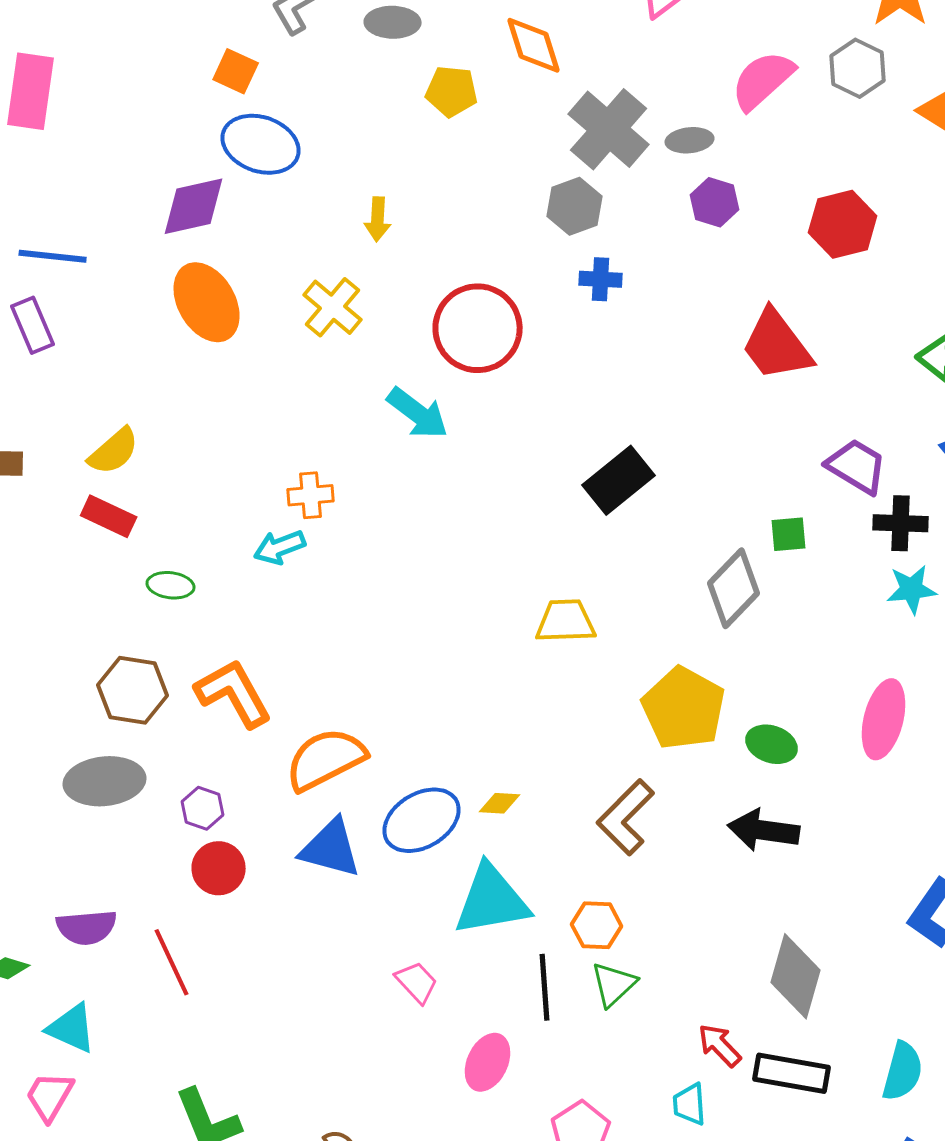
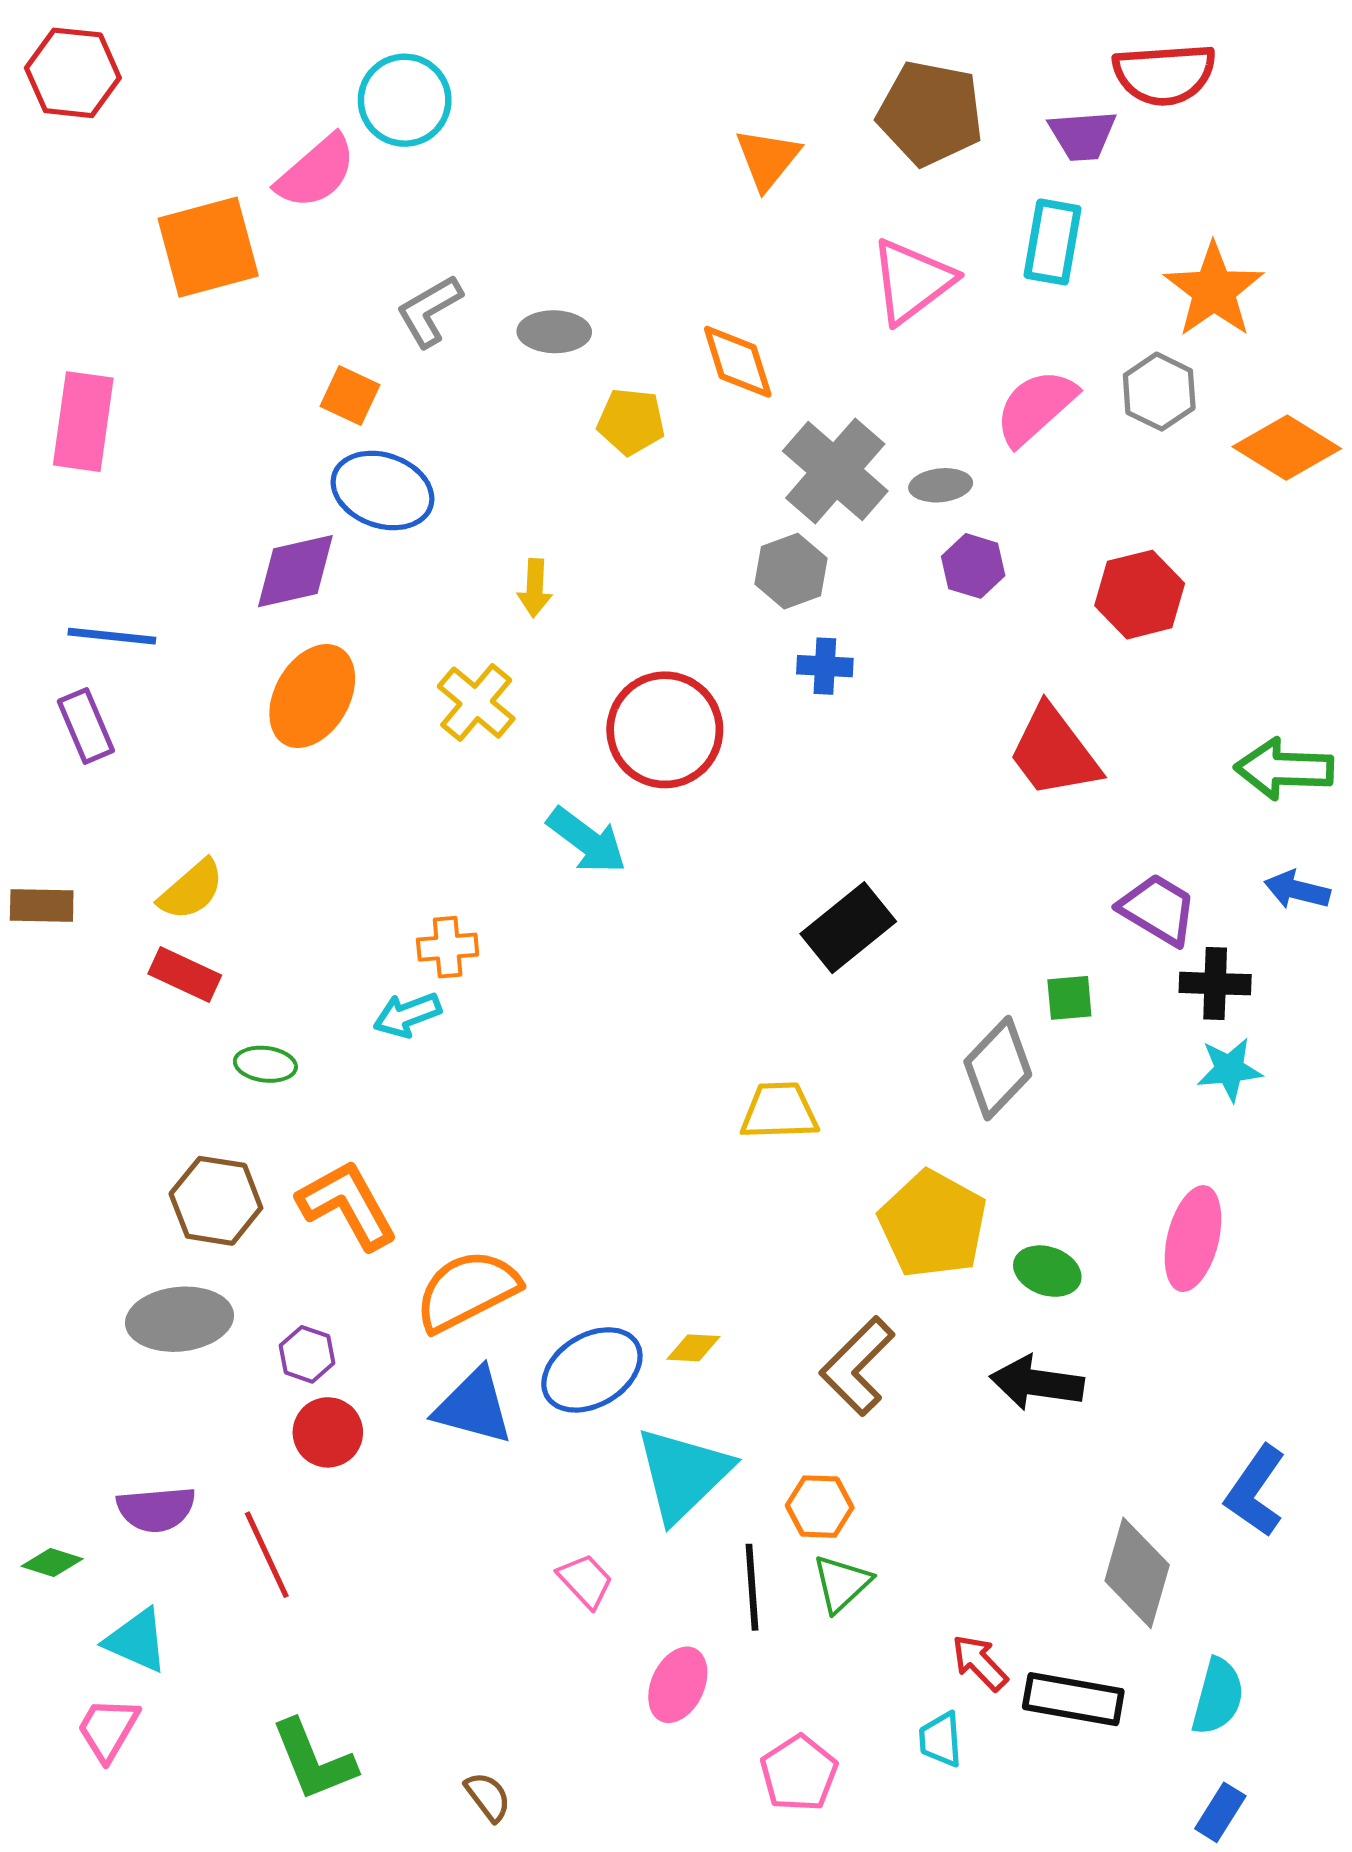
orange ellipse: (207, 302) -> (312, 696), turned 60
cyan triangle: (492, 900) -> (683, 1474), turned -34
gray diamond: (796, 976) -> (1137, 1573), moved

